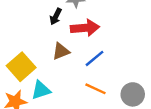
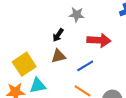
black arrow: (56, 17) -> (58, 35), moved
red arrow: (85, 28) -> (99, 40), moved

